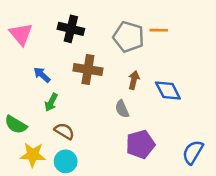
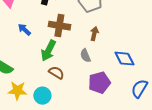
blue diamond: (168, 91) -> (124, 59), moved
green arrow: (51, 102) -> (48, 51), moved, size x1.5
brown semicircle: (64, 131) -> (56, 73), moved

